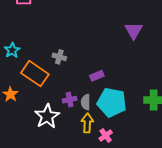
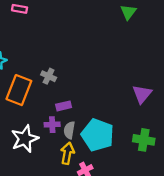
purple triangle: (134, 31) -> (142, 94), moved
orange rectangle: (35, 74) -> (19, 90), turned 68
purple rectangle: (97, 76) -> (64, 106), moved

